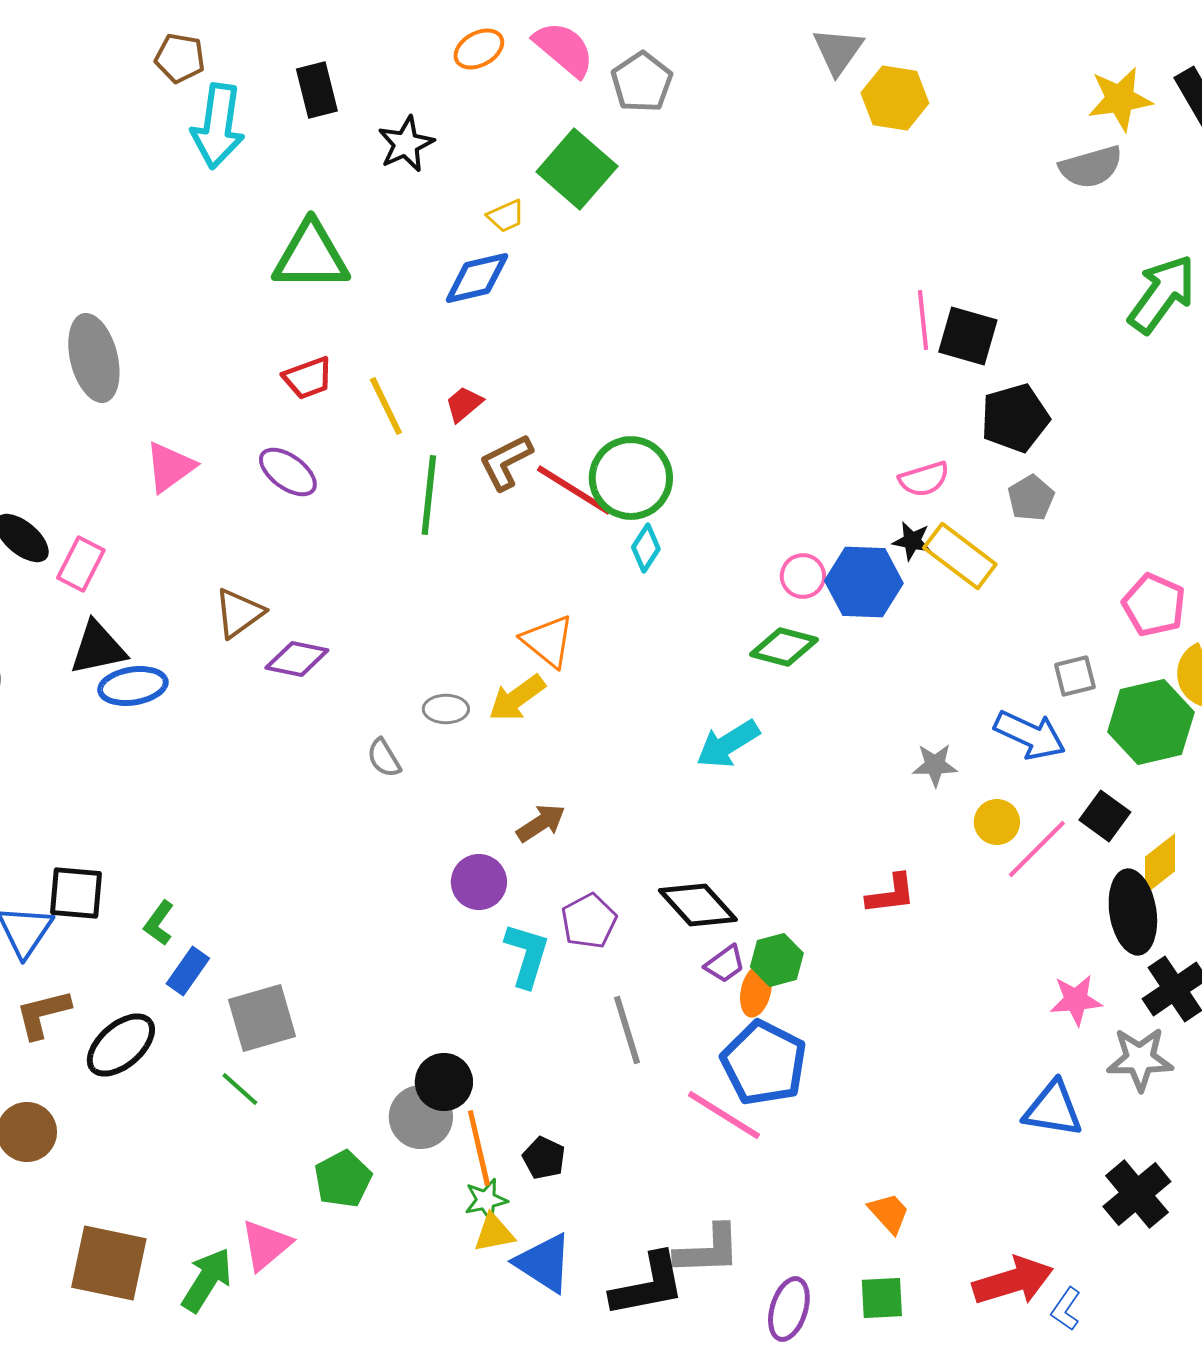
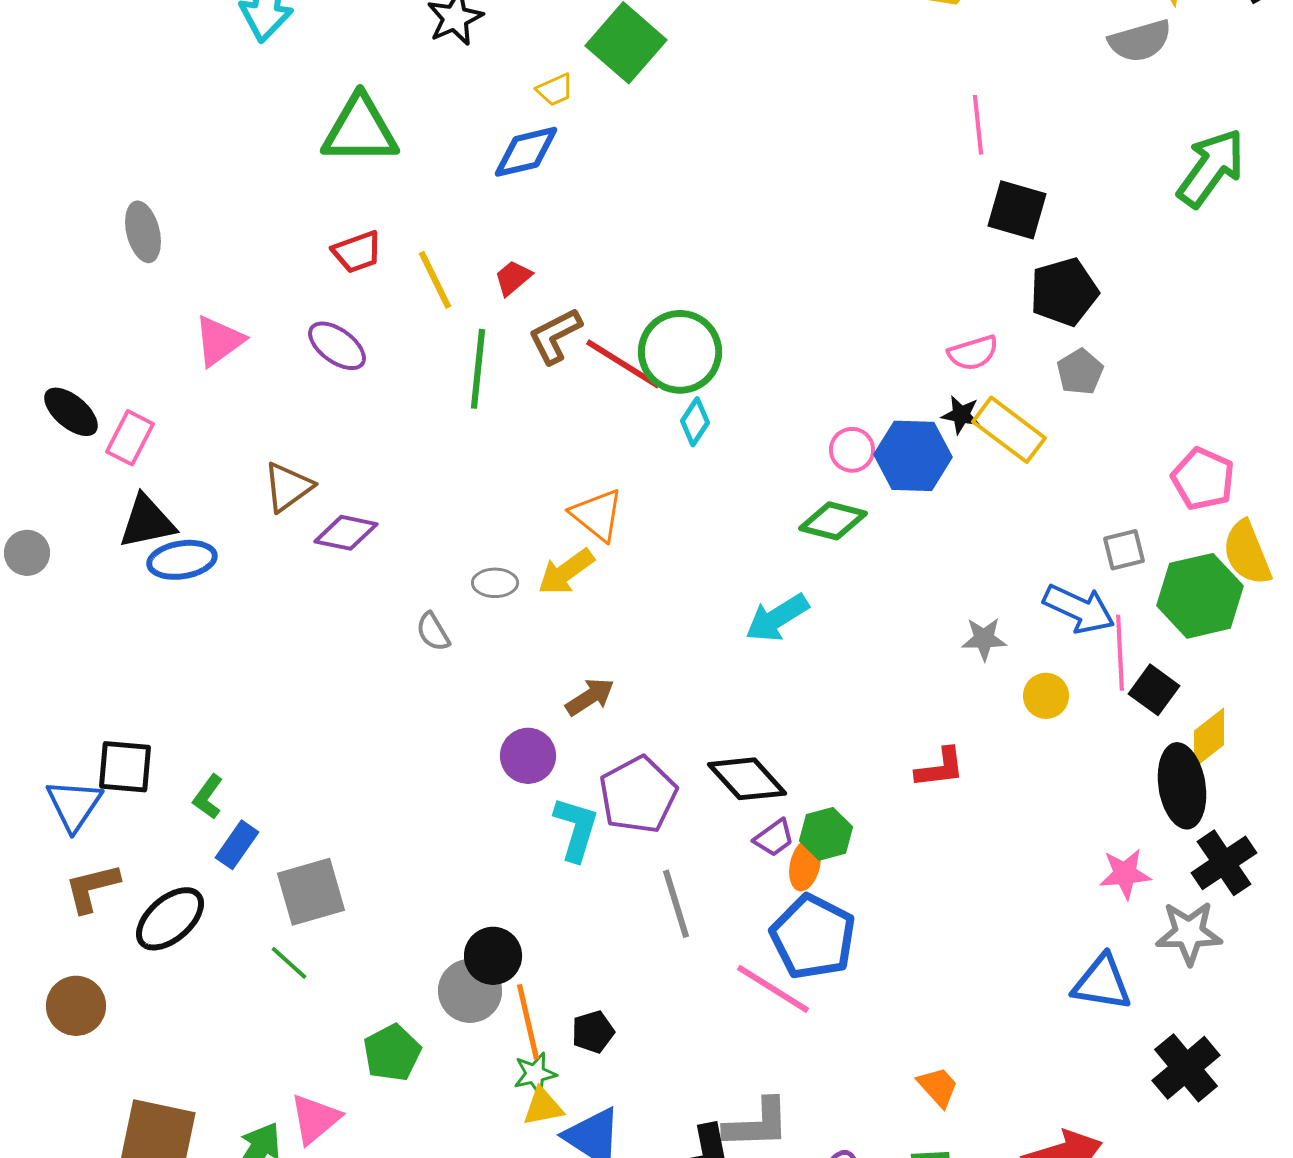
pink line: (923, 320) -> (978, 125), moved
gray ellipse: (94, 358) -> (143, 232), size x0.7
pink line: (1037, 849) -> (1120, 653), moved, turned -48
purple pentagon: (589, 921) -> (638, 795), size x1.4
black pentagon: (544, 1158) -> (593, 1032), turned 30

